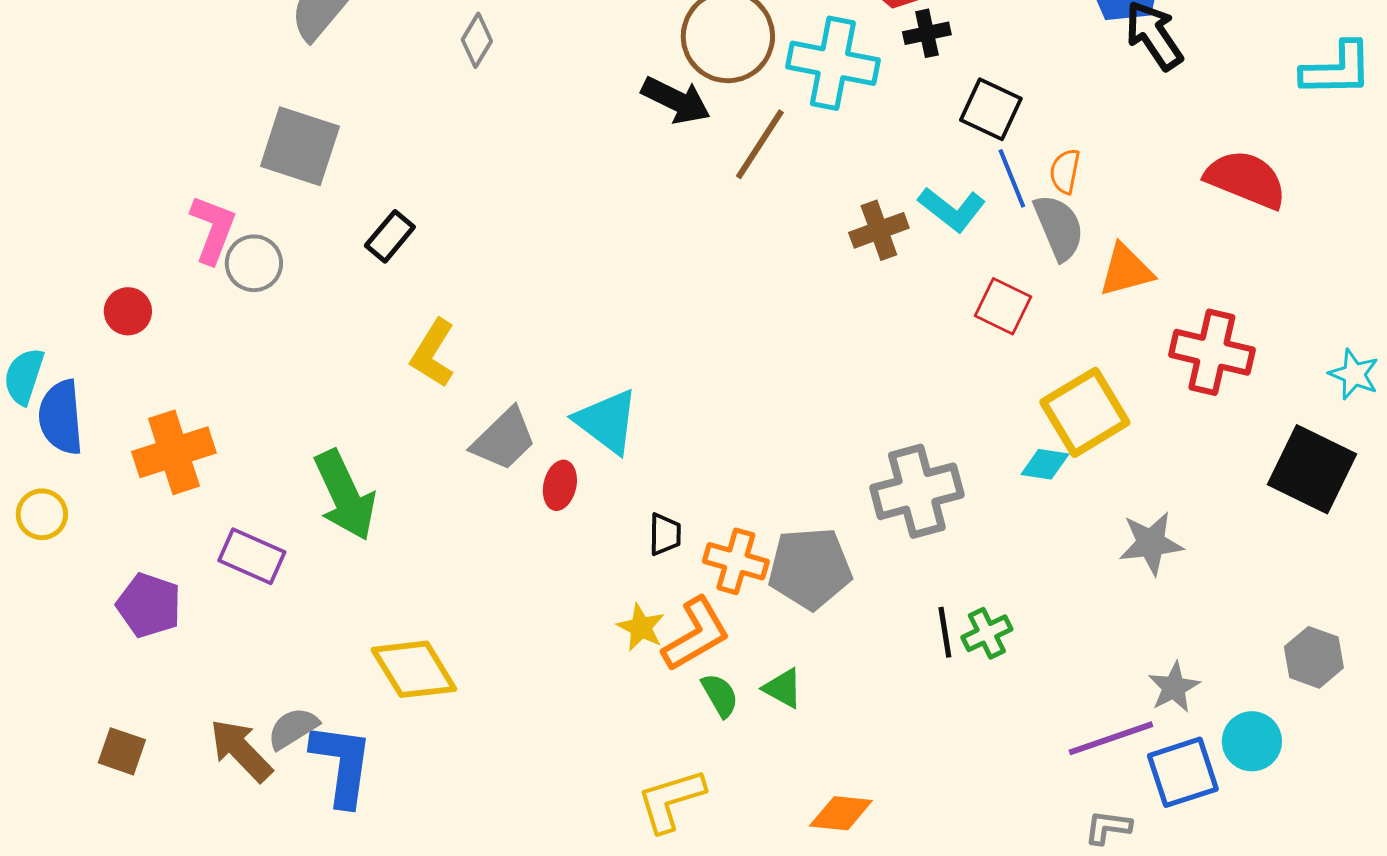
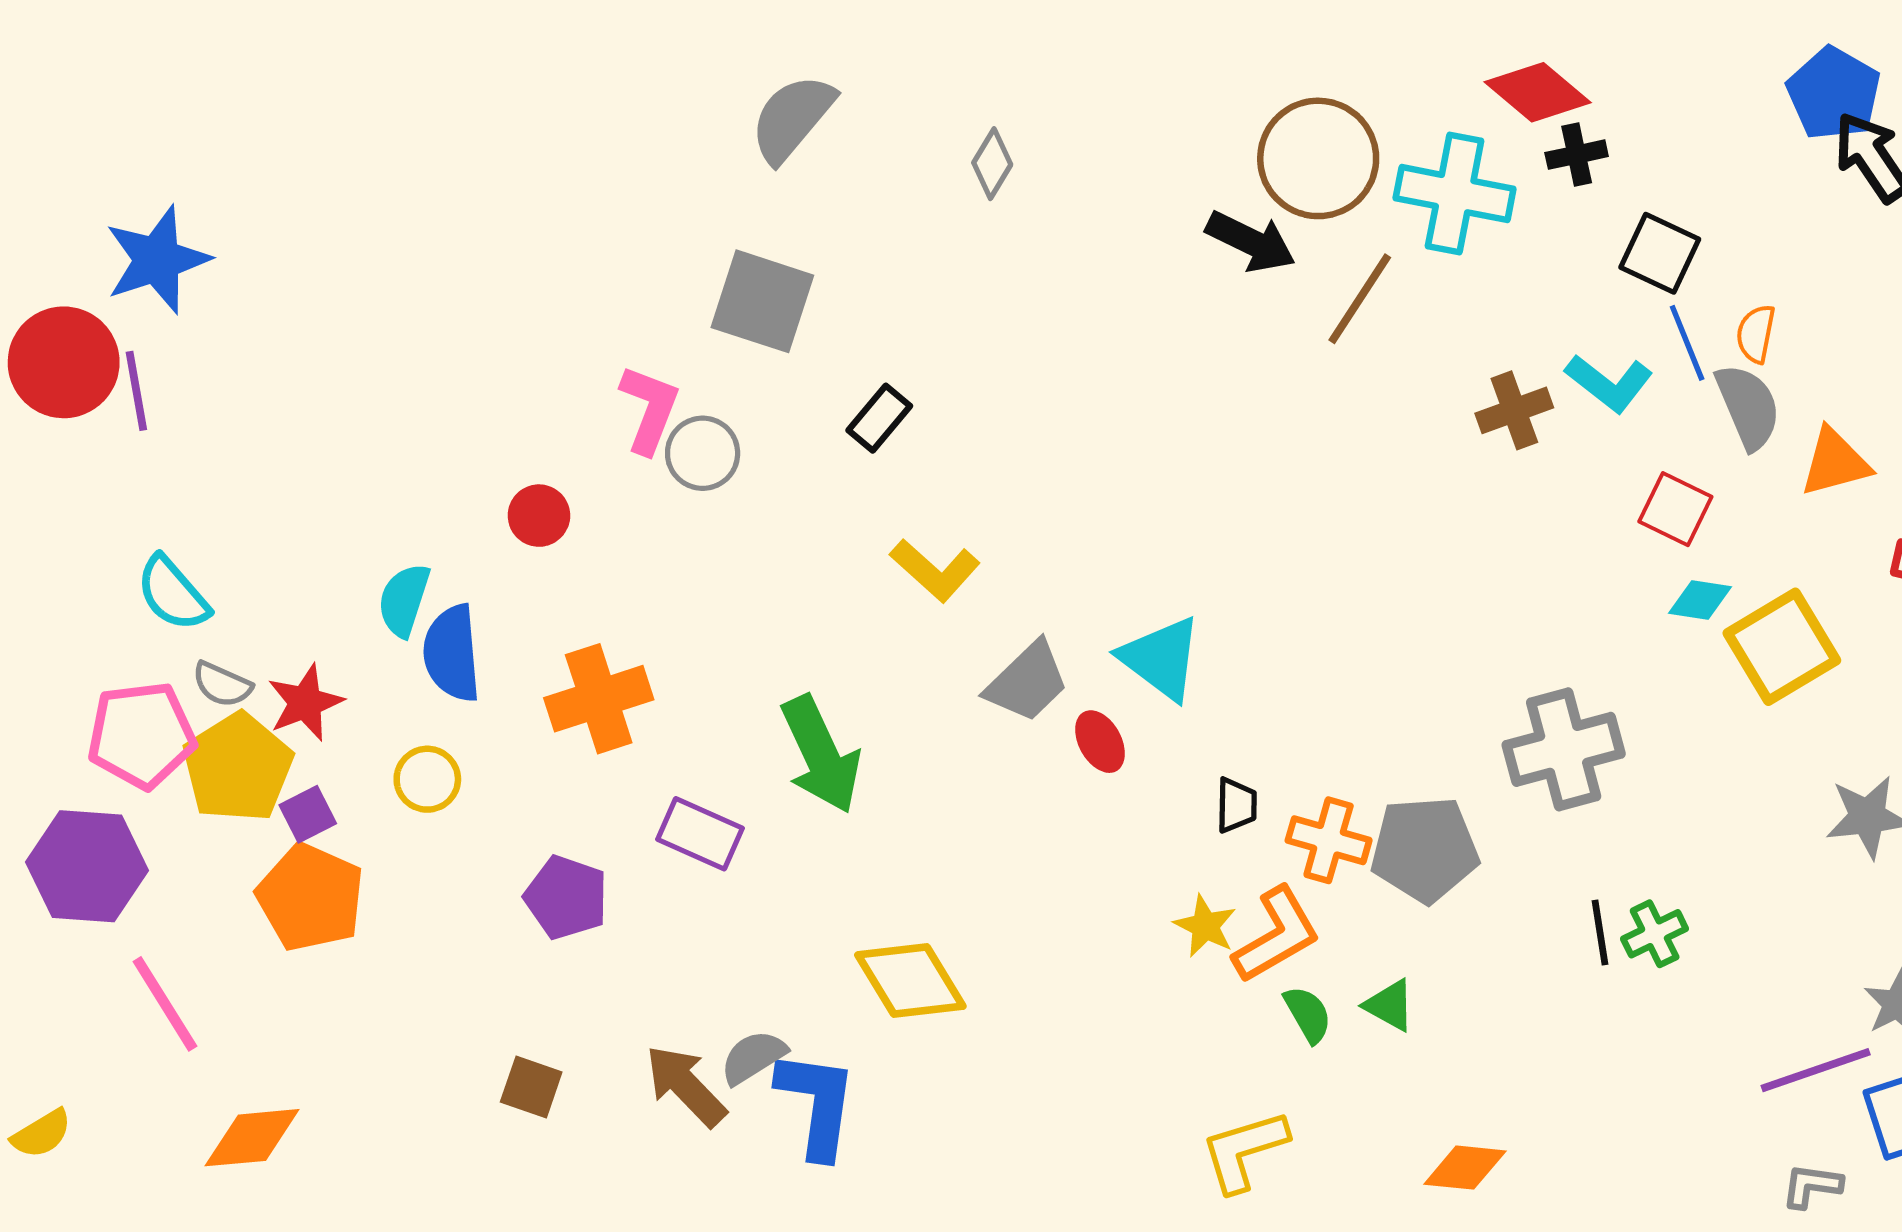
yellow L-shape: (433, 353) -> (935, 570), turned -80
cyan diamond: (1045, 464) -> (1700, 600), moved
red ellipse: (560, 485) -> (1100, 742), turned -42

